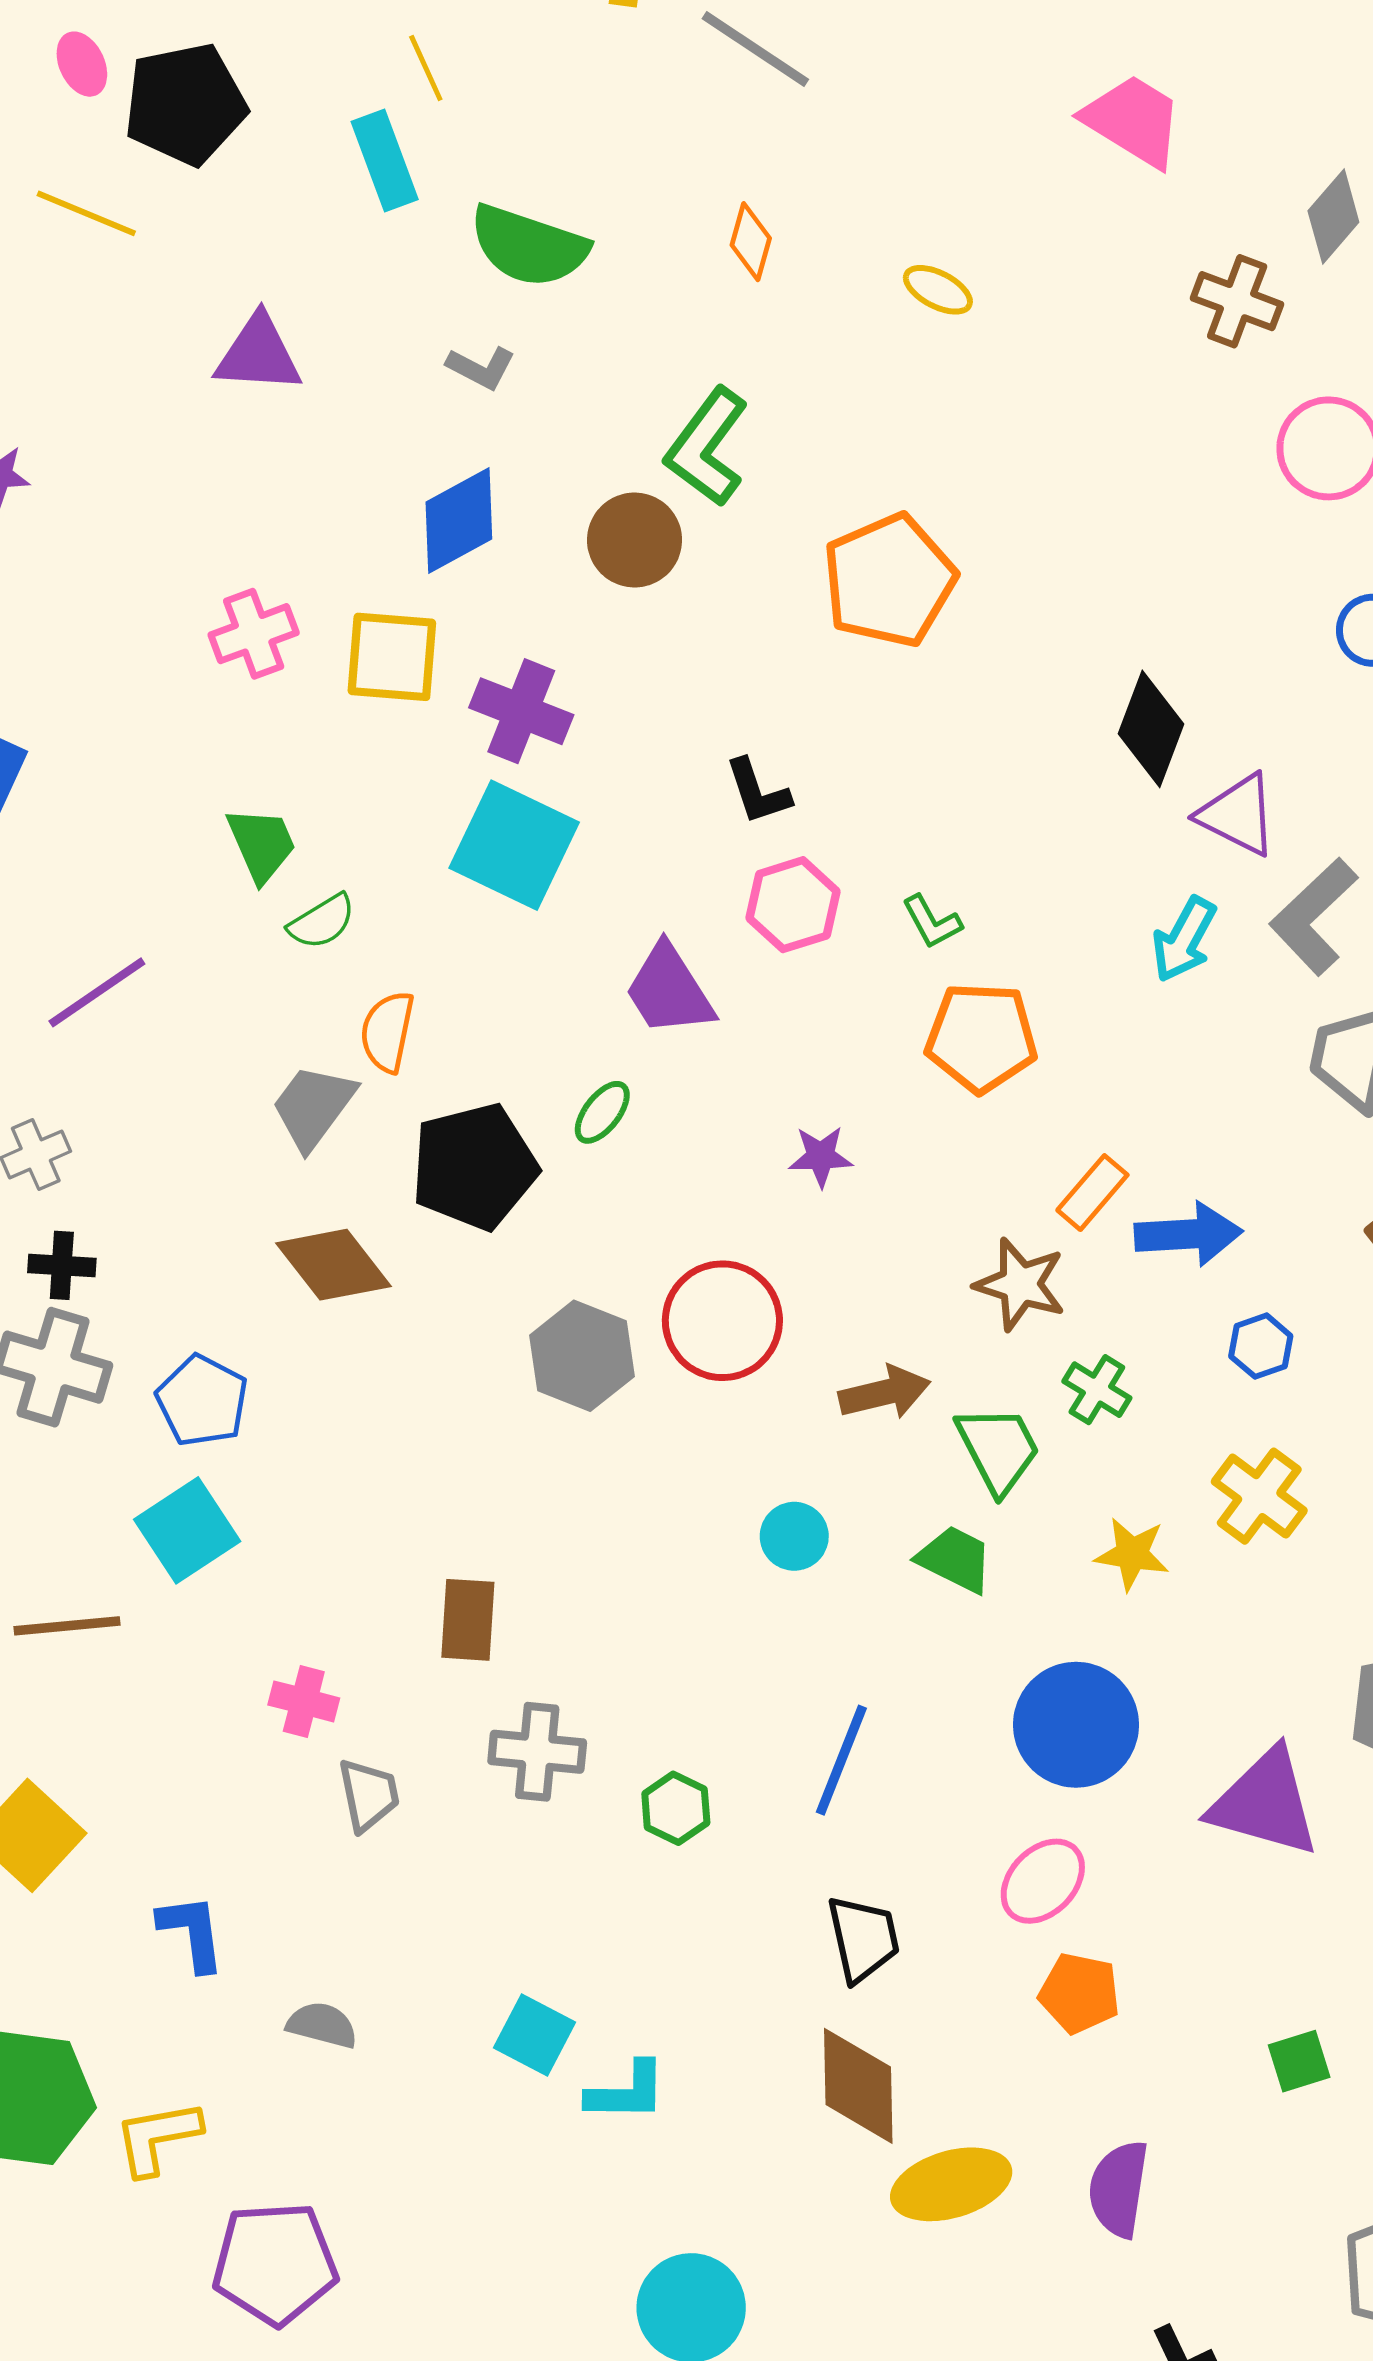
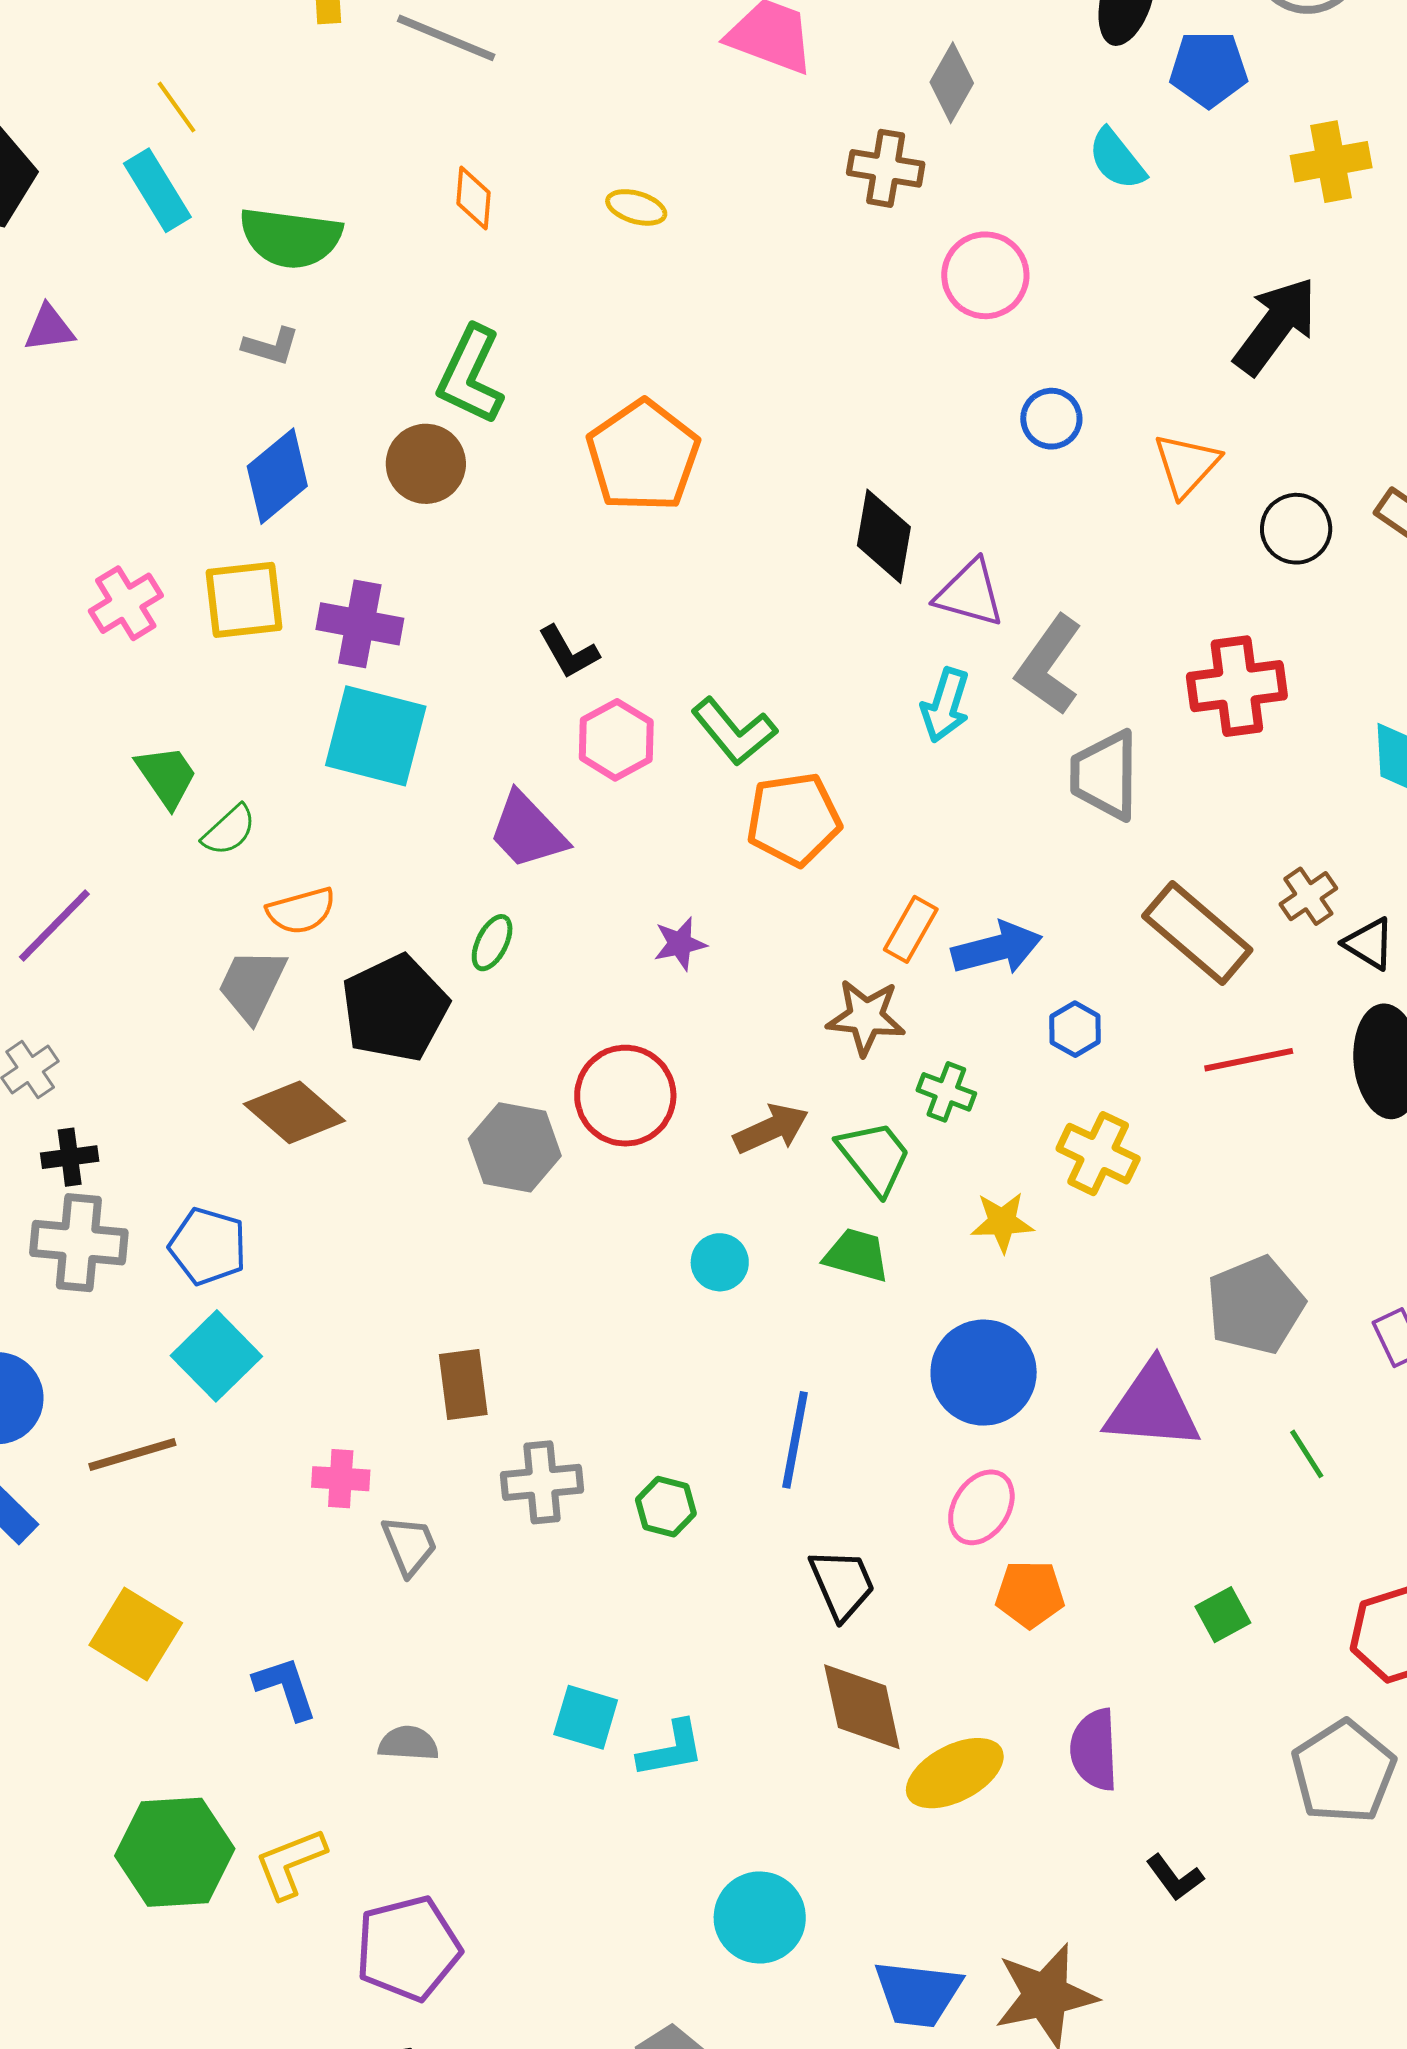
purple triangle: (258, 354) -> (49, 328), moved, size x0.7
green L-shape: (932, 922) -> (734, 732), size x1.6
orange semicircle: (387, 1032) -> (301, 911), turned -106

